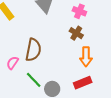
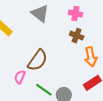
brown semicircle: (33, 50) -> (38, 60), turned 35

